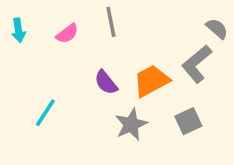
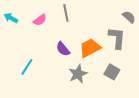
cyan arrow: (18, 30) -> (11, 18), turned 128
gray L-shape: (197, 64) -> (117, 38), turned 135
gray square: (188, 121) -> (112, 72), turned -35

